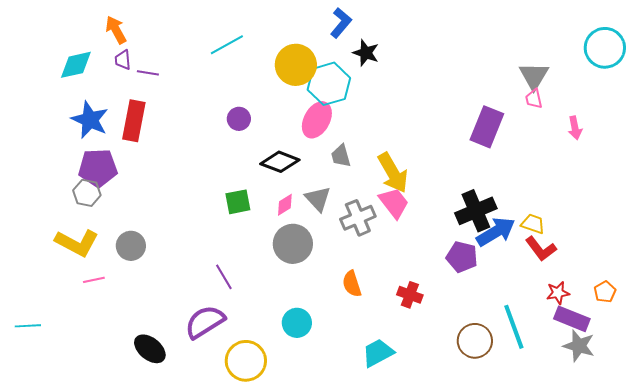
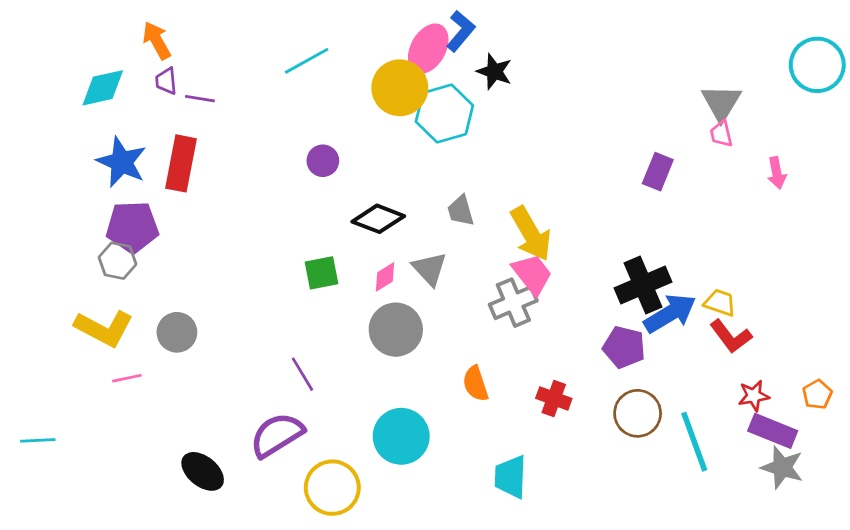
pink ellipse: (317, 120) -> (428, 49), moved
purple rectangle: (487, 127) -> (658, 172), size x0.7
gray cross: (358, 218) -> (513, 303), moved
cyan circle: (297, 323) -> (401, 436), size x1.4
brown circle: (475, 341) -> (638, 413), moved
cyan trapezoid: (378, 353) -> (511, 477), turned -60

